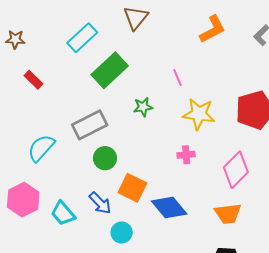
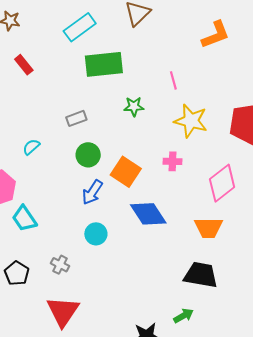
green rectangle: (110, 70) -> (104, 64), turned 30
gray rectangle: (90, 125) -> (76, 118), size x0.6
cyan semicircle: (41, 148) -> (31, 147), moved, size x0.6
orange square: (132, 188) -> (126, 172), moved
blue arrow: (100, 203) -> (92, 192), moved, turned 70
cyan trapezoid: (63, 213) -> (24, 219), moved

